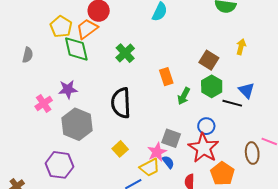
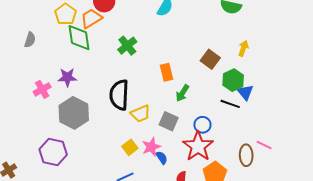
green hexagon: (212, 86) -> (233, 80), moved
gray square: (171, 138) -> (169, 121), moved
yellow square: (120, 149) -> (130, 147), moved
yellow trapezoid: (150, 168) -> (140, 114), moved

